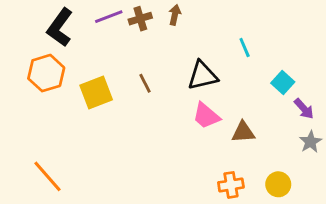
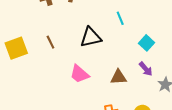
purple arrow: (304, 109) -> (146, 69), moved
pink trapezoid: (206, 116) -> (80, 74), moved

